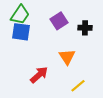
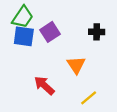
purple square: (59, 21) -> (50, 32), moved
red arrow: (39, 75) -> (44, 85), turned -96

